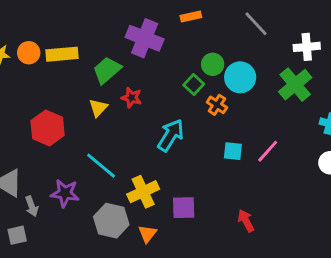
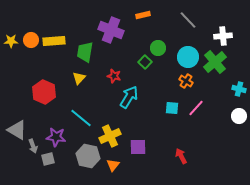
green trapezoid: (107, 70) -> (85, 52), turned -40
cyan circle: (240, 77) -> (188, 57), moved
red star: (132, 98) -> (114, 76), moved
orange cross: (217, 105) -> (186, 81), moved
gray square: (17, 235) -> (48, 159), moved

